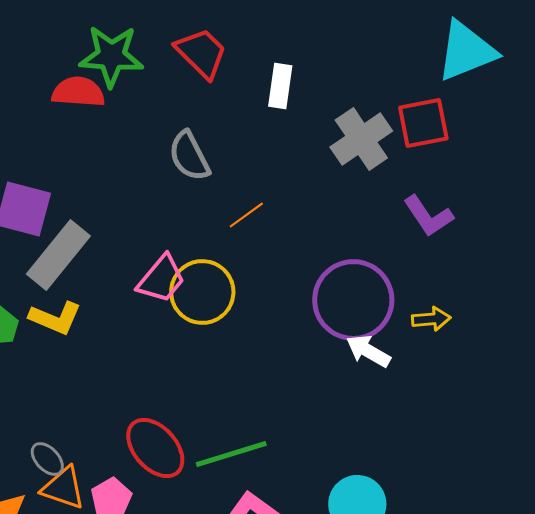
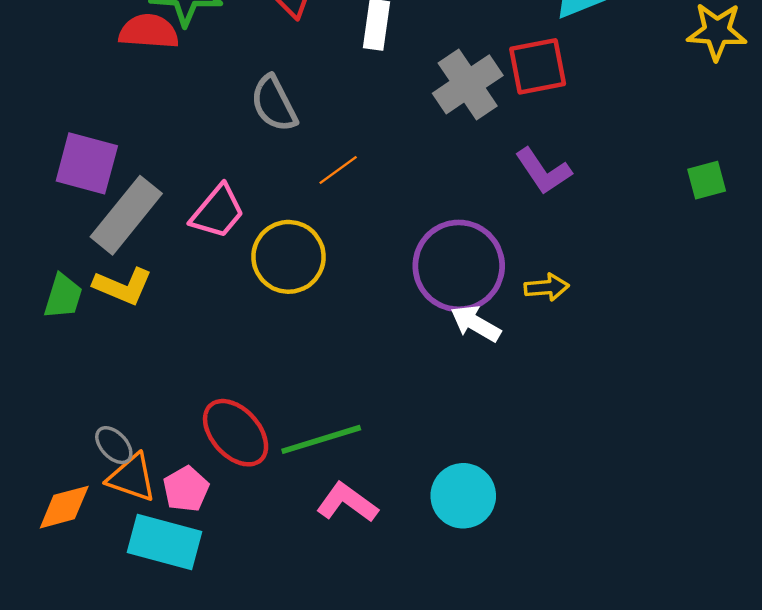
pink trapezoid: (161, 279) -> (218, 212), moved

